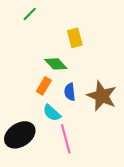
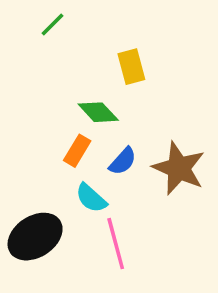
blue semicircle: (70, 92) -> (123, 161), turned -132

